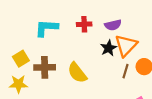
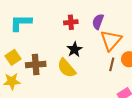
purple semicircle: (113, 25) -> (98, 22), turned 126
cyan L-shape: (46, 28) -> (21, 23), moved
black star: (109, 48) -> (74, 49), moved

